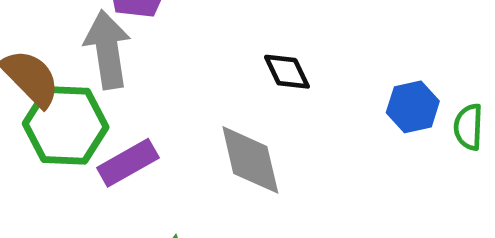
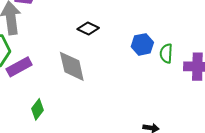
black diamond: (287, 72) -> (88, 28), turned -40

